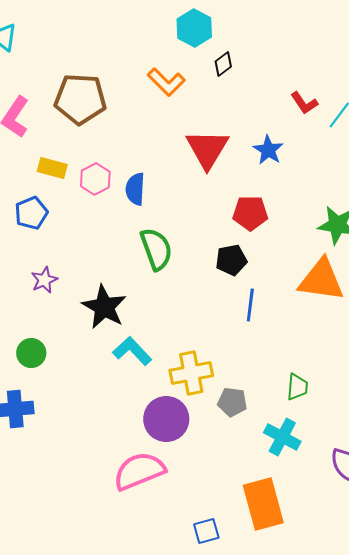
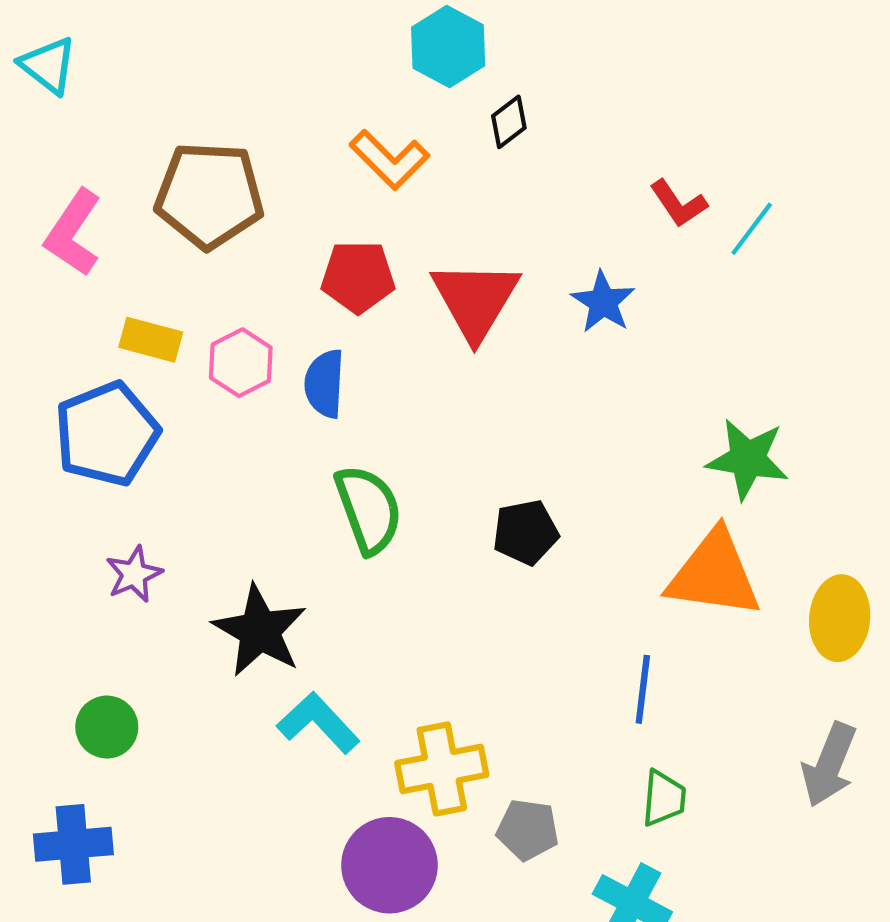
blue pentagon: (31, 213) -> (107, 434), size x1.5
red pentagon: (250, 213) -> (358, 277), moved
blue line: (250, 305) -> (643, 689), moved

